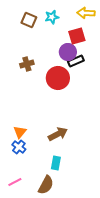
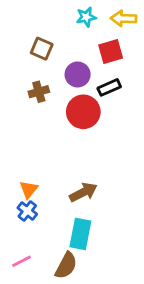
cyan star: (52, 17) -> (86, 17), moved
brown square: (29, 20) -> (42, 49), moved
purple circle: (68, 52) -> (78, 74), moved
cyan rectangle: (56, 163) -> (80, 234), size x1.5

